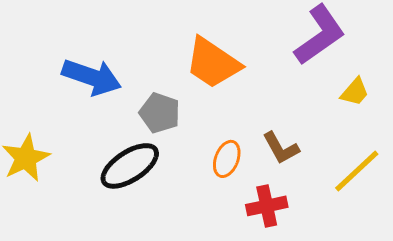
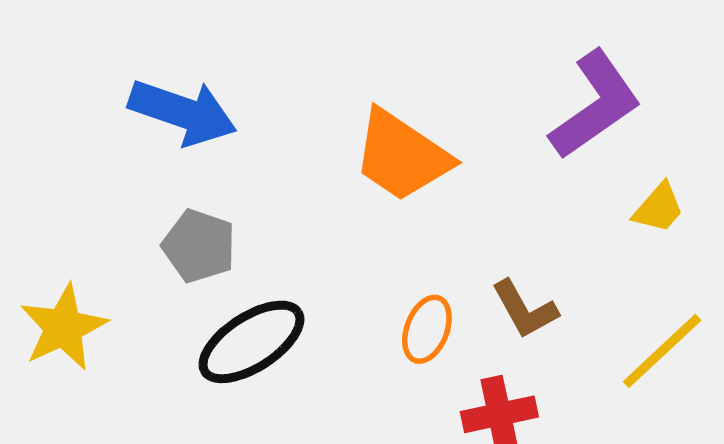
blue arrow: (92, 77) -> (183, 112), moved
gray pentagon: (160, 113) -> (199, 246), moved

